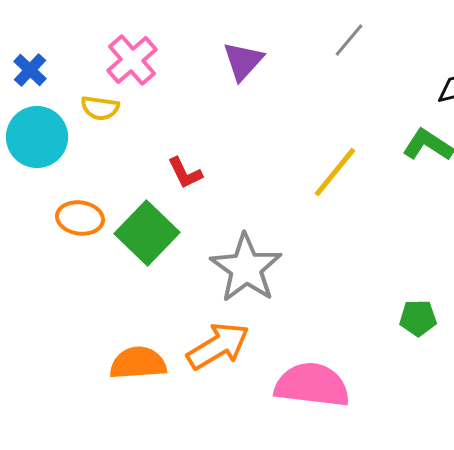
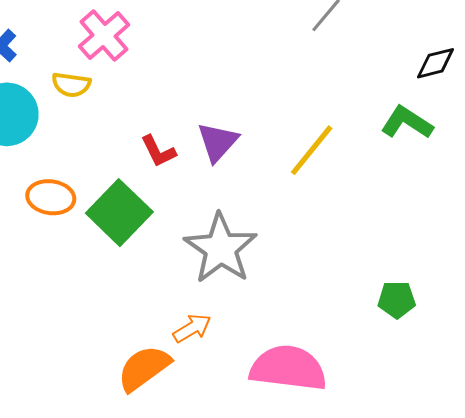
purple triangle: (243, 61) -> (218, 142), moved
orange arrow: (218, 346) -> (192, 328), size x0.6
orange semicircle: (138, 363) -> (144, 368), moved, turned -32

